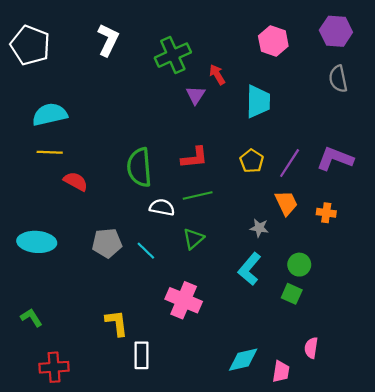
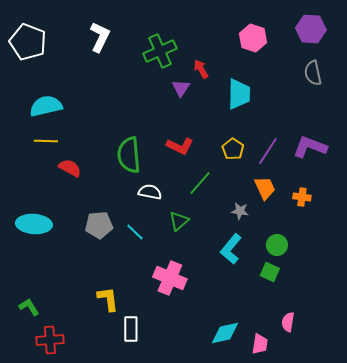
red L-shape: (194, 158) -> (180, 146), turned 32
green line: (198, 195) -> (200, 183), moved, turned -36
green L-shape: (31, 318) -> (29, 307), moved

